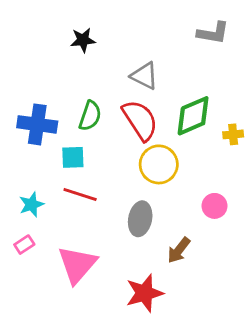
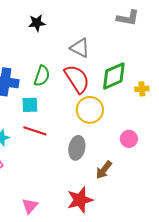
pink triangle: (77, 265) -> (30, 206), moved, size x0.6

